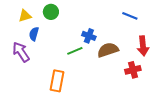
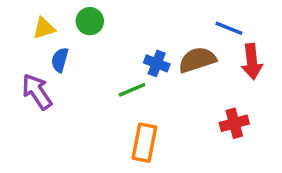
red arrow: (143, 46) -> (252, 62), moved
brown semicircle: (108, 50) -> (197, 60), moved
orange rectangle: (57, 81) -> (144, 143), moved

